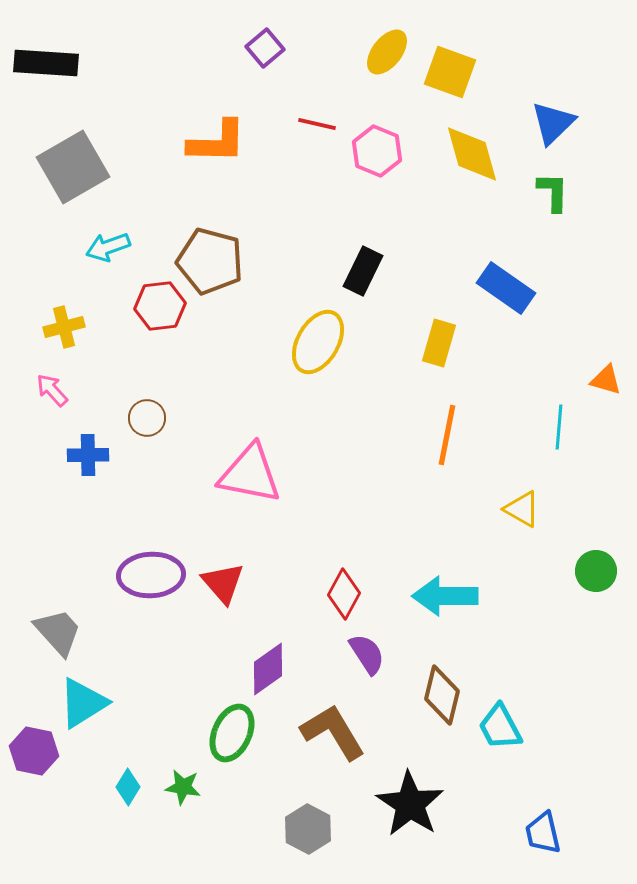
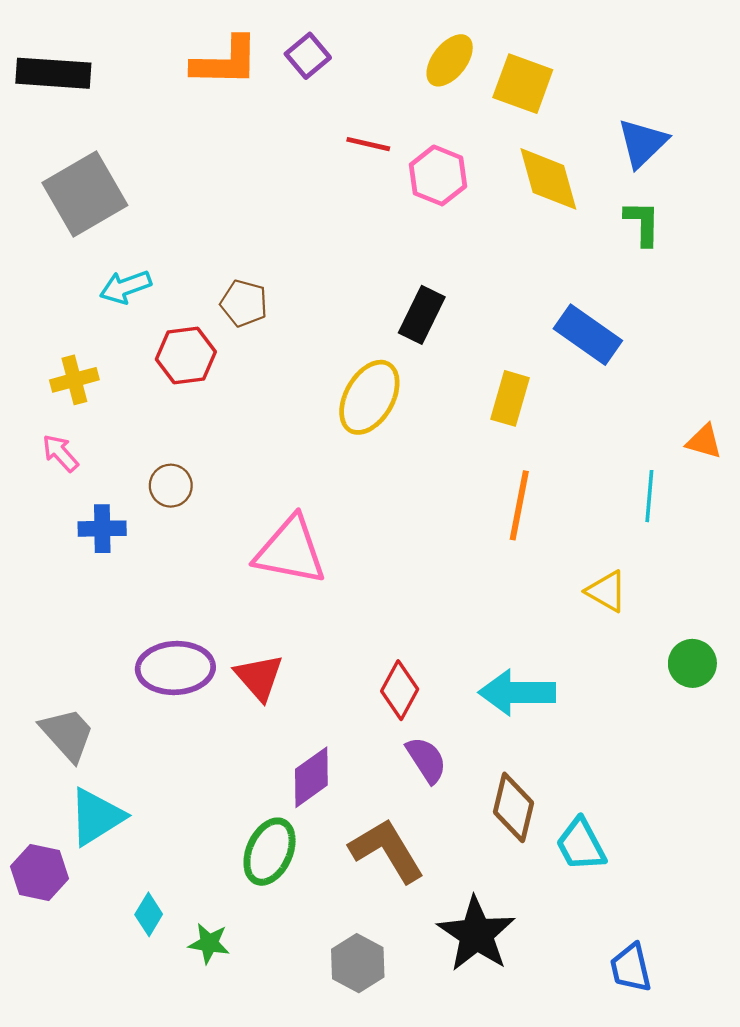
orange L-shape: (217, 142) -> (225, 62), moved
brown pentagon: (210, 261) -> (244, 303), size x0.6
green star: (183, 787) -> (209, 943), moved

